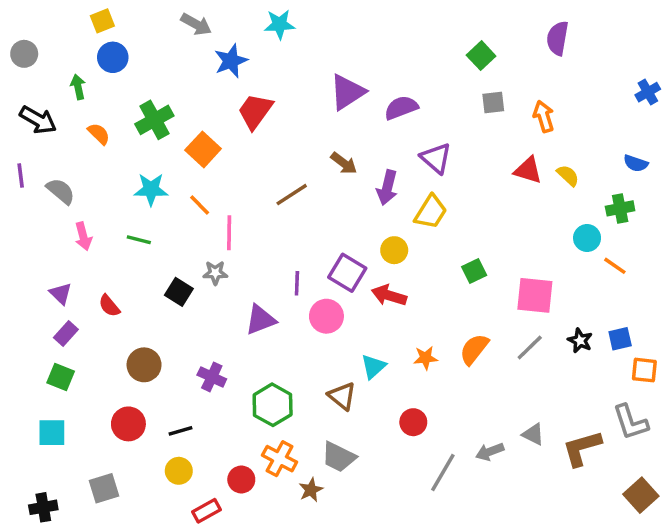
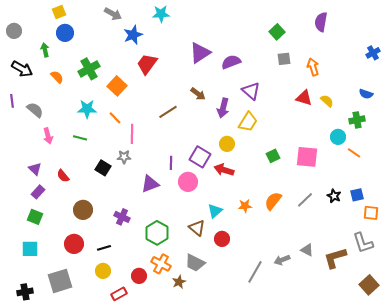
pink square: (535, 295) -> (307, 157), moved
red circle: (413, 422) -> (222, 239), moved
gray square: (104, 488) -> (60, 281), size x1.4

